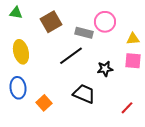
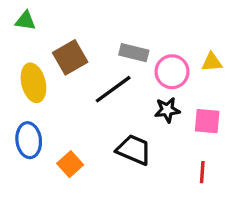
brown square: (51, 22) -> (70, 57), moved
pink circle: (105, 22) -> (172, 72), moved
pink square: (133, 61) -> (207, 121), moved
red line: (127, 108) -> (202, 172), turned -40

